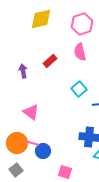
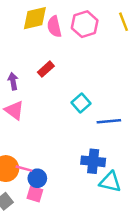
pink semicircle: (80, 52) -> (54, 27), moved
pink triangle: (31, 112) -> (14, 110), moved
pink square: (65, 172) -> (35, 194), moved

